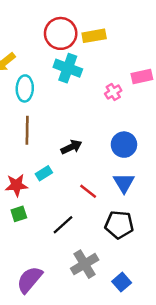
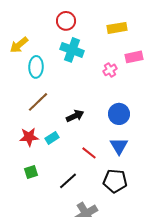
red circle: (61, 33) -> (66, 21), size x0.7
yellow rectangle: (94, 36) -> (117, 28), moved
brown line: (27, 130) -> (38, 102), turned 45
red star: (16, 185) -> (29, 137), moved

